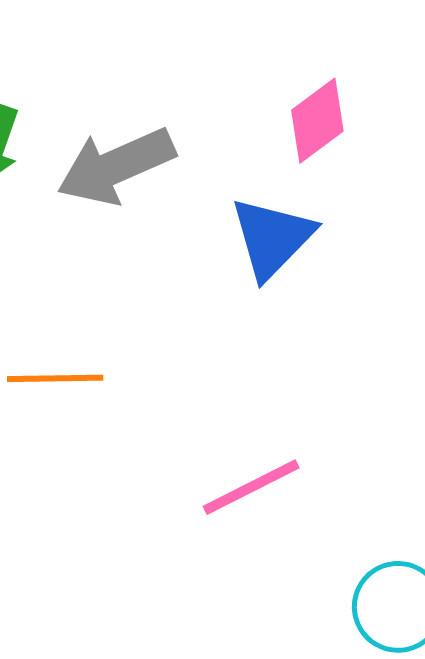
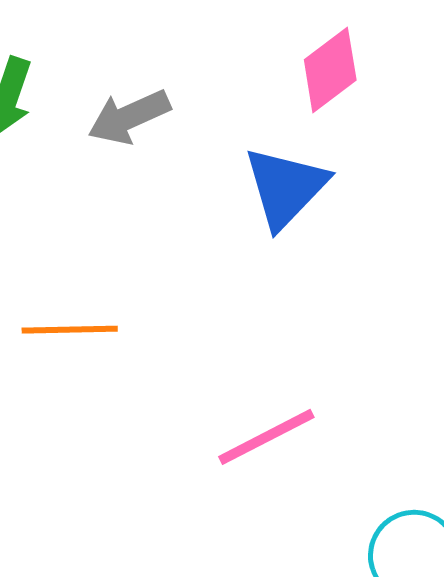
gray arrow: (116, 166) -> (129, 117), size x0.7

